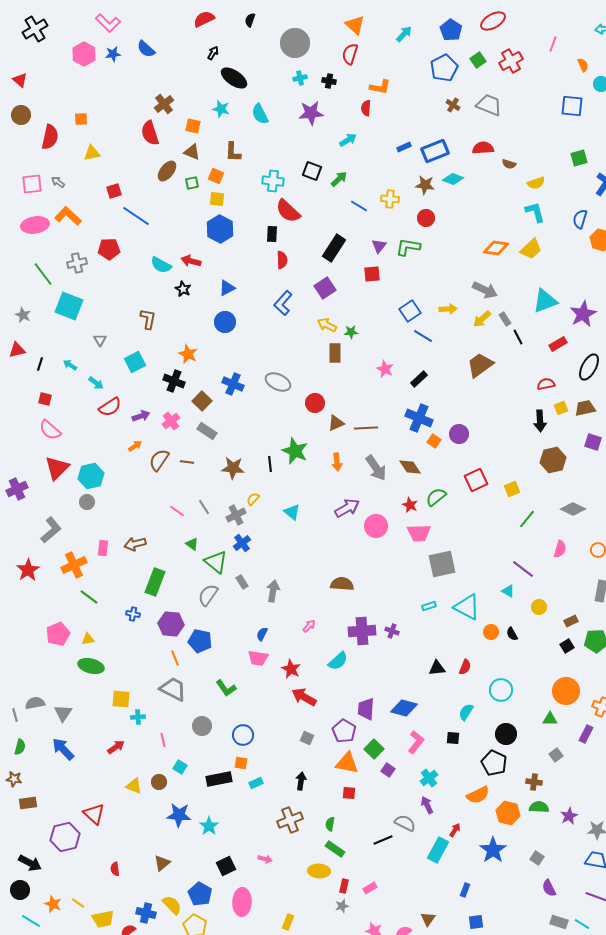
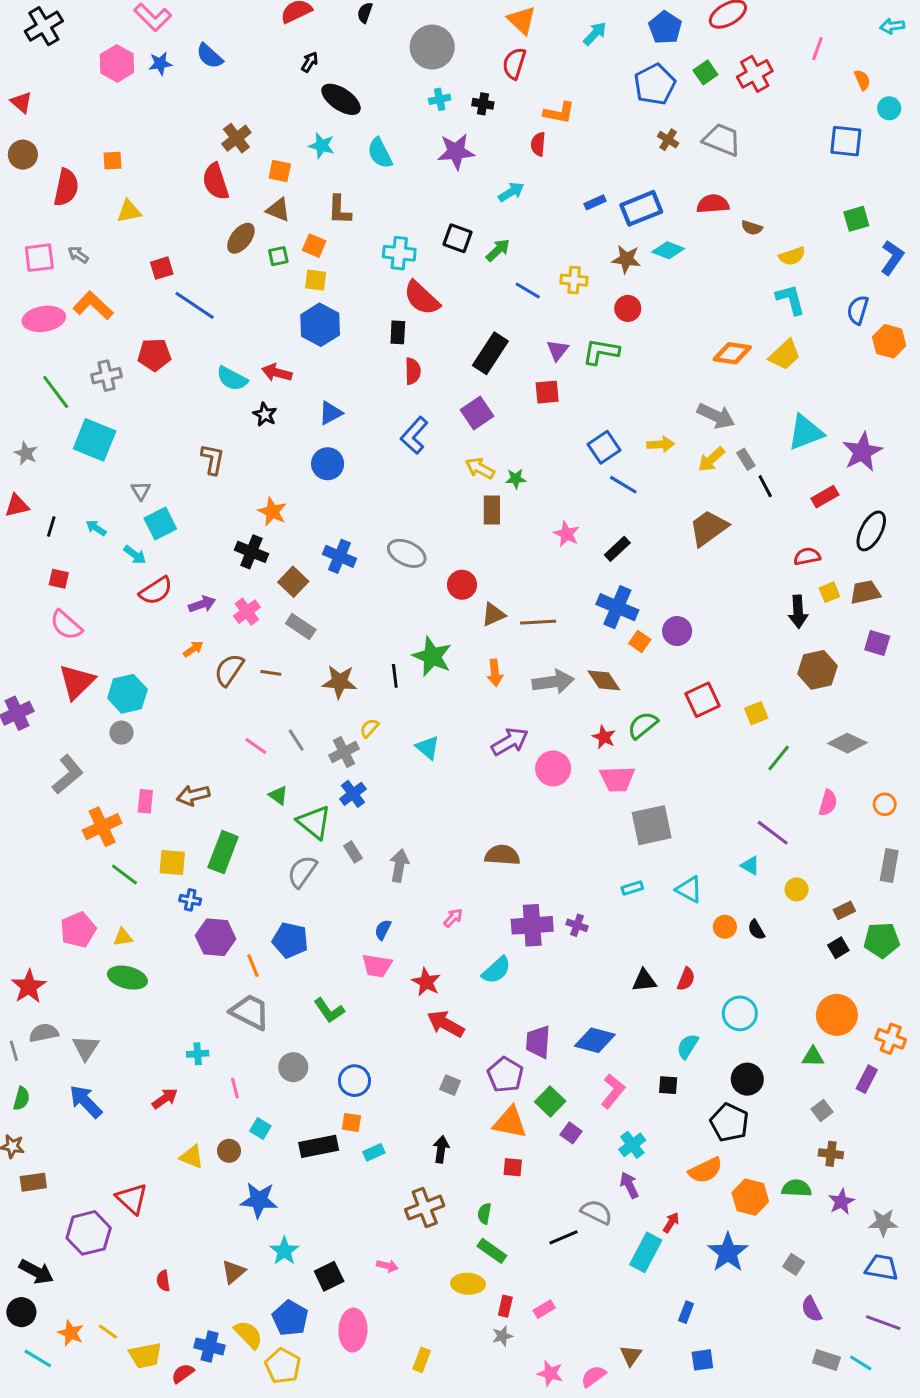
cyan square: (135, 362) -> (160, 524), moved
gray arrow: (376, 468) -> (553, 682), turned -64
red star: (28, 570) -> (29, 987), moved
cyan triangle: (467, 607) -> (689, 889), size x0.7
purple hexagon: (171, 624) -> (216, 937), moved
yellow square: (121, 699) -> (172, 863), moved
brown cross: (534, 782) -> (831, 1154), moved
cyan star: (209, 826) -> (284, 1251), moved

